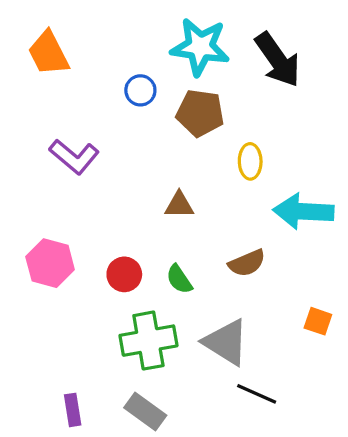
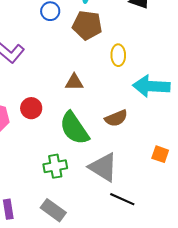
red circle: (124, 274) -> (31, 108), moved
green semicircle: (179, 279) -> (74, 128), size x1.8
green cross: (148, 341) -> (55, 166), size x0.7

